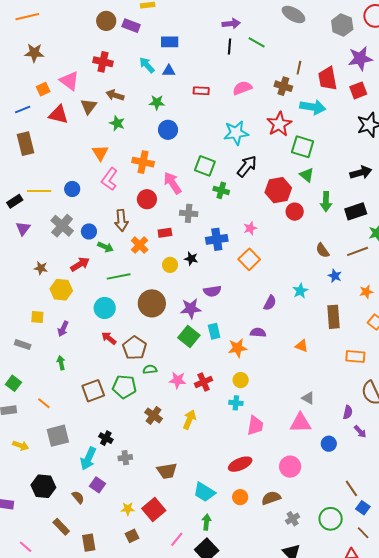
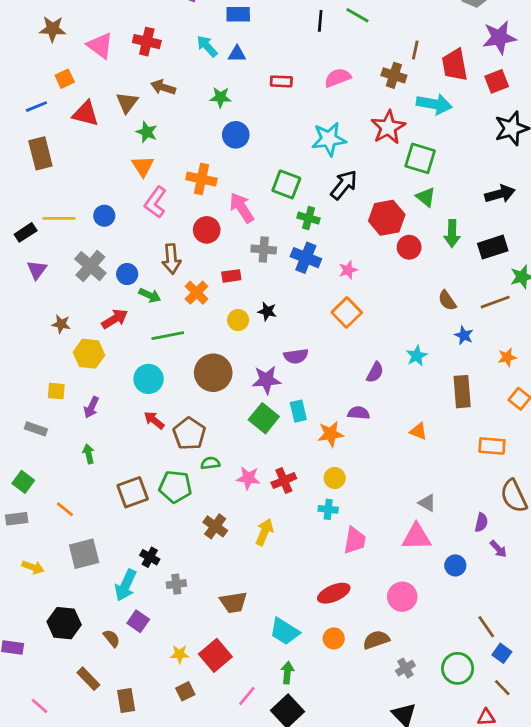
pink triangle: (69, 81) -> (100, 46), moved
green star: (117, 123) -> (147, 132), moved
blue cross: (217, 239) -> (306, 258), moved, turned 30

